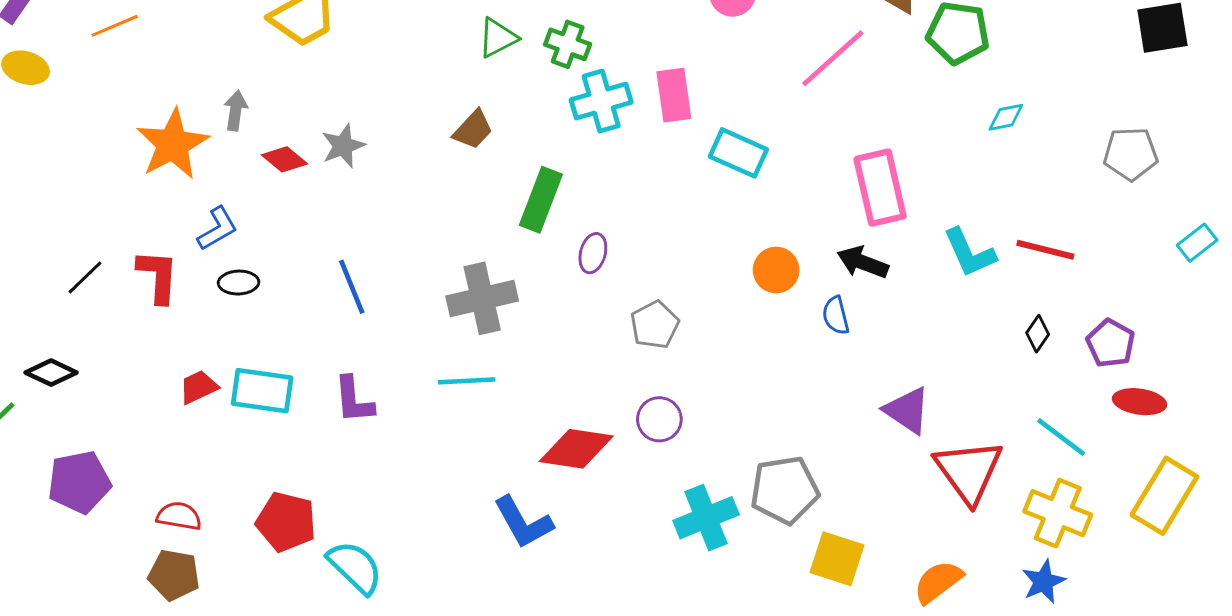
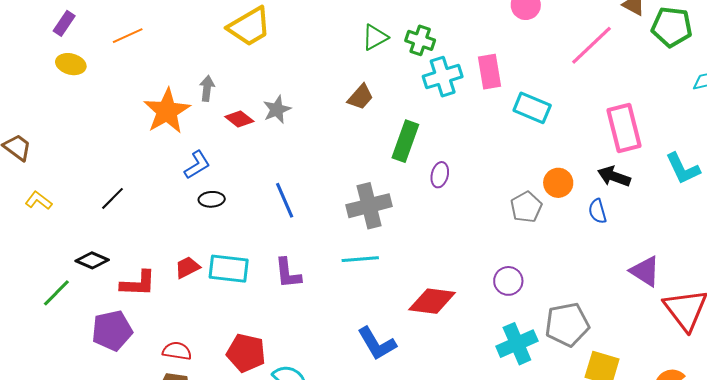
red L-shape: (158, 276) -> (138, 283), moved, turned 90
gray pentagon: (655, 325) -> (526, 207), moved
purple circle: (659, 419) -> (508, 281), moved
blue L-shape: (523, 522) -> (377, 344), moved

